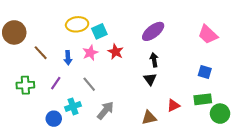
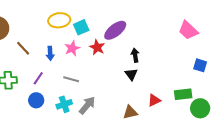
purple ellipse: (153, 31) -> (115, 30), moved
blue square: (205, 72) -> (200, 65), moved
gray line: (89, 84) -> (71, 79), turned -35
cyan cross: (73, 106) -> (64, 104), moved
blue circle: (54, 119) -> (36, 100), moved

